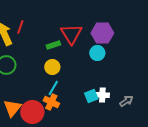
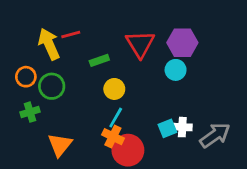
red line: (20, 27) -> (71, 35), turned 56
green rectangle: (53, 45) -> (99, 60), moved
gray arrow: (126, 101) -> (215, 135), size x1.6
red circle: (32, 112) -> (128, 150), moved

